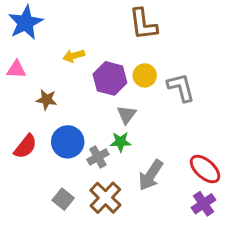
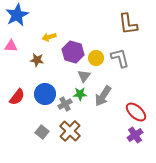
brown L-shape: (143, 24) -> (128, 24), moved
yellow circle: (145, 75) -> (96, 58), moved
brown star: (47, 100) -> (37, 60), moved
gray arrow: (151, 175) -> (103, 96), moved

